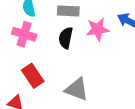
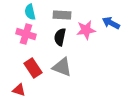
gray triangle: (77, 89) -> (62, 67), moved

